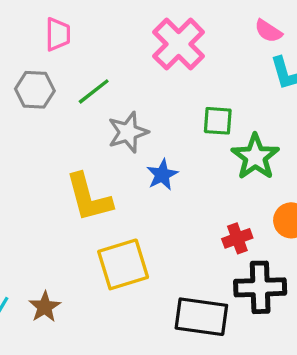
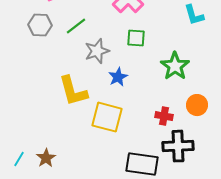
green square: (218, 121) -> (136, 38), moved
red cross: (237, 238) -> (164, 116), turned 30
yellow square: (123, 264) -> (107, 117), moved, turned 32

